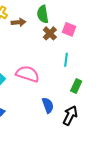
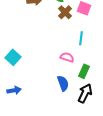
pink semicircle: (28, 74) -> (67, 57), moved, size x0.6
green rectangle: (76, 86) -> (84, 71), moved

